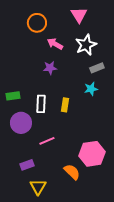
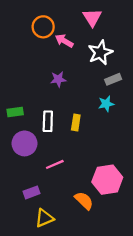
pink arrow: (55, 44) -> (64, 41), moved
yellow triangle: (38, 187) -> (44, 218), turned 36

